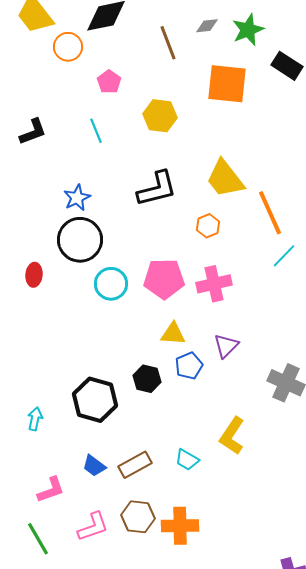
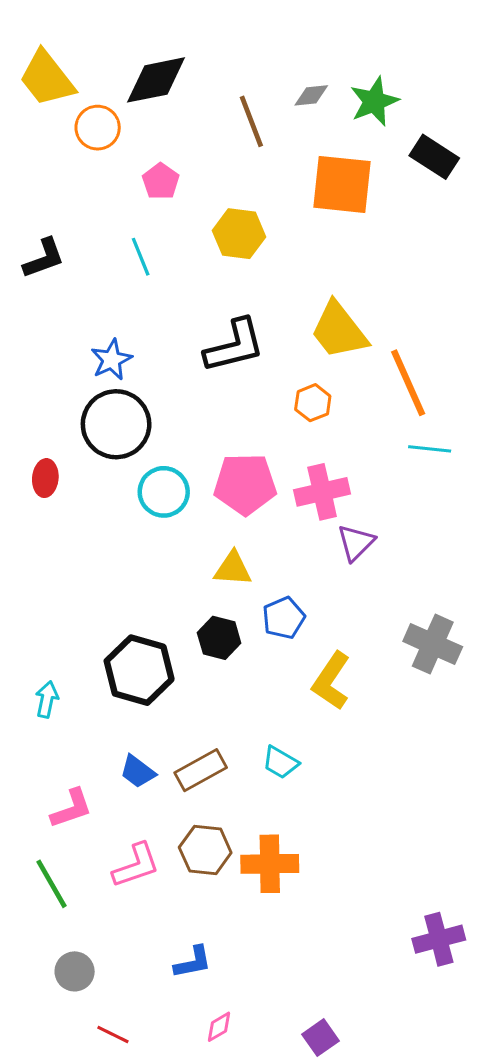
cyan line: (284, 256) -> (430, 449), turned 52
yellow triangle: (173, 334) -> (233, 569), moved
purple triangle: (226, 346) -> (356, 543), moved
yellow L-shape: (232, 436) -> (331, 681), moved

